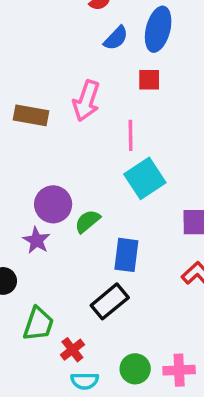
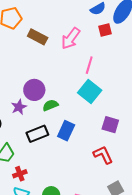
red square: (149, 80) -> (105, 30), moved, turned -32
cyan square: (145, 178) -> (90, 91), turned -35
black rectangle: (110, 301) -> (37, 134), moved

